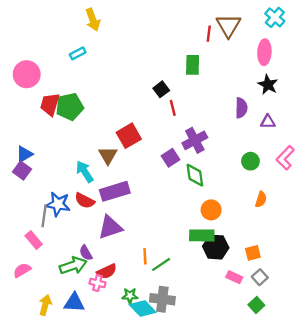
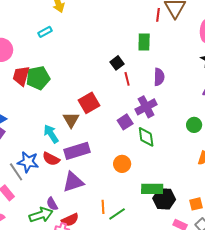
purple semicircle: (241, 108) -> (159, 77), moved
orange circle: (211, 210) -> (122, 164), moved
gray line: (44, 216) -> (16, 172), turned -42

